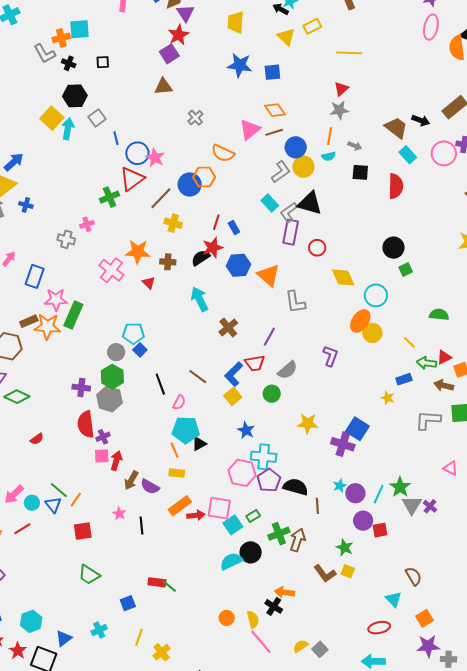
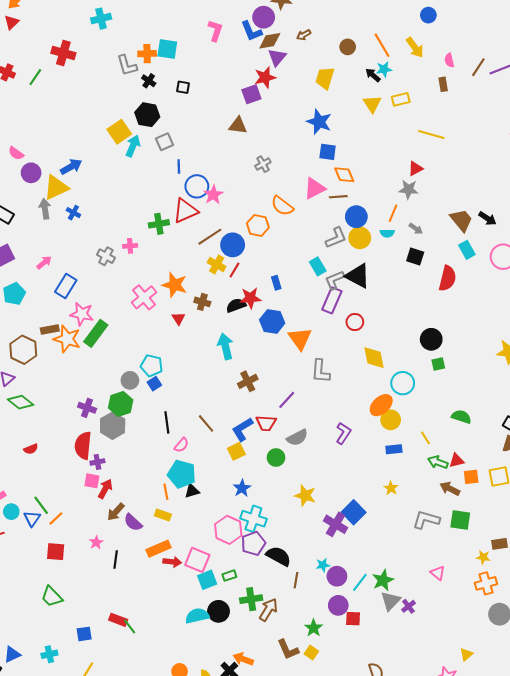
blue square: (272, 72) -> (328, 152), moved
blue circle: (190, 184) -> (233, 245), moved
red line: (216, 222) -> (234, 270), moved
blue rectangle: (404, 379) -> (394, 449), moved

